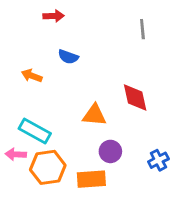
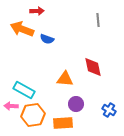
orange arrow: (32, 76) -> (22, 29), moved, size x1.6
blue cross: (158, 160) -> (109, 110), turned -32

